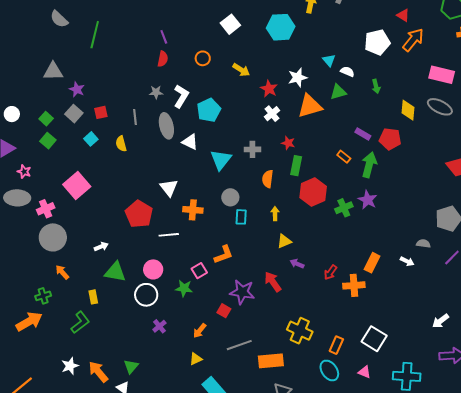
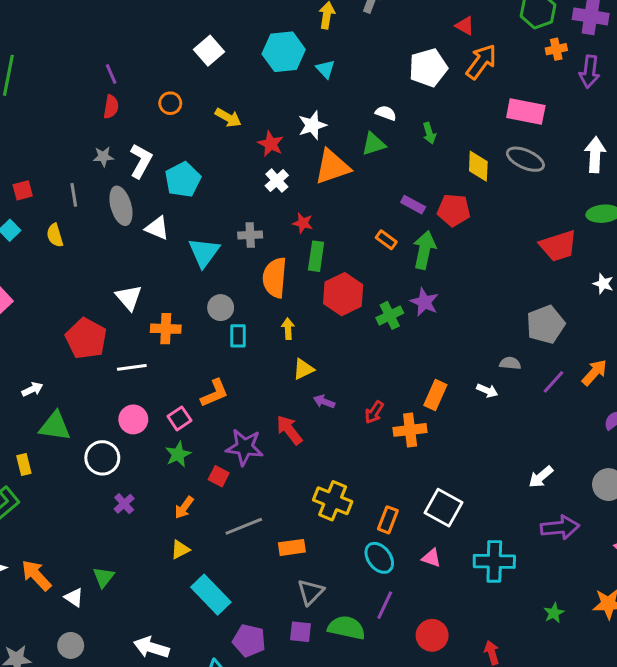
cyan triangle: (329, 60) -> (325, 69), moved
orange semicircle: (268, 179) -> (275, 278), size x1.5
pink circle: (153, 269) -> (133, 419), moved
green star: (184, 288) -> (178, 454), moved, turned -30
orange rectangle: (271, 361) -> (292, 547), size x0.7
green triangle: (131, 366) -> (104, 577), moved

